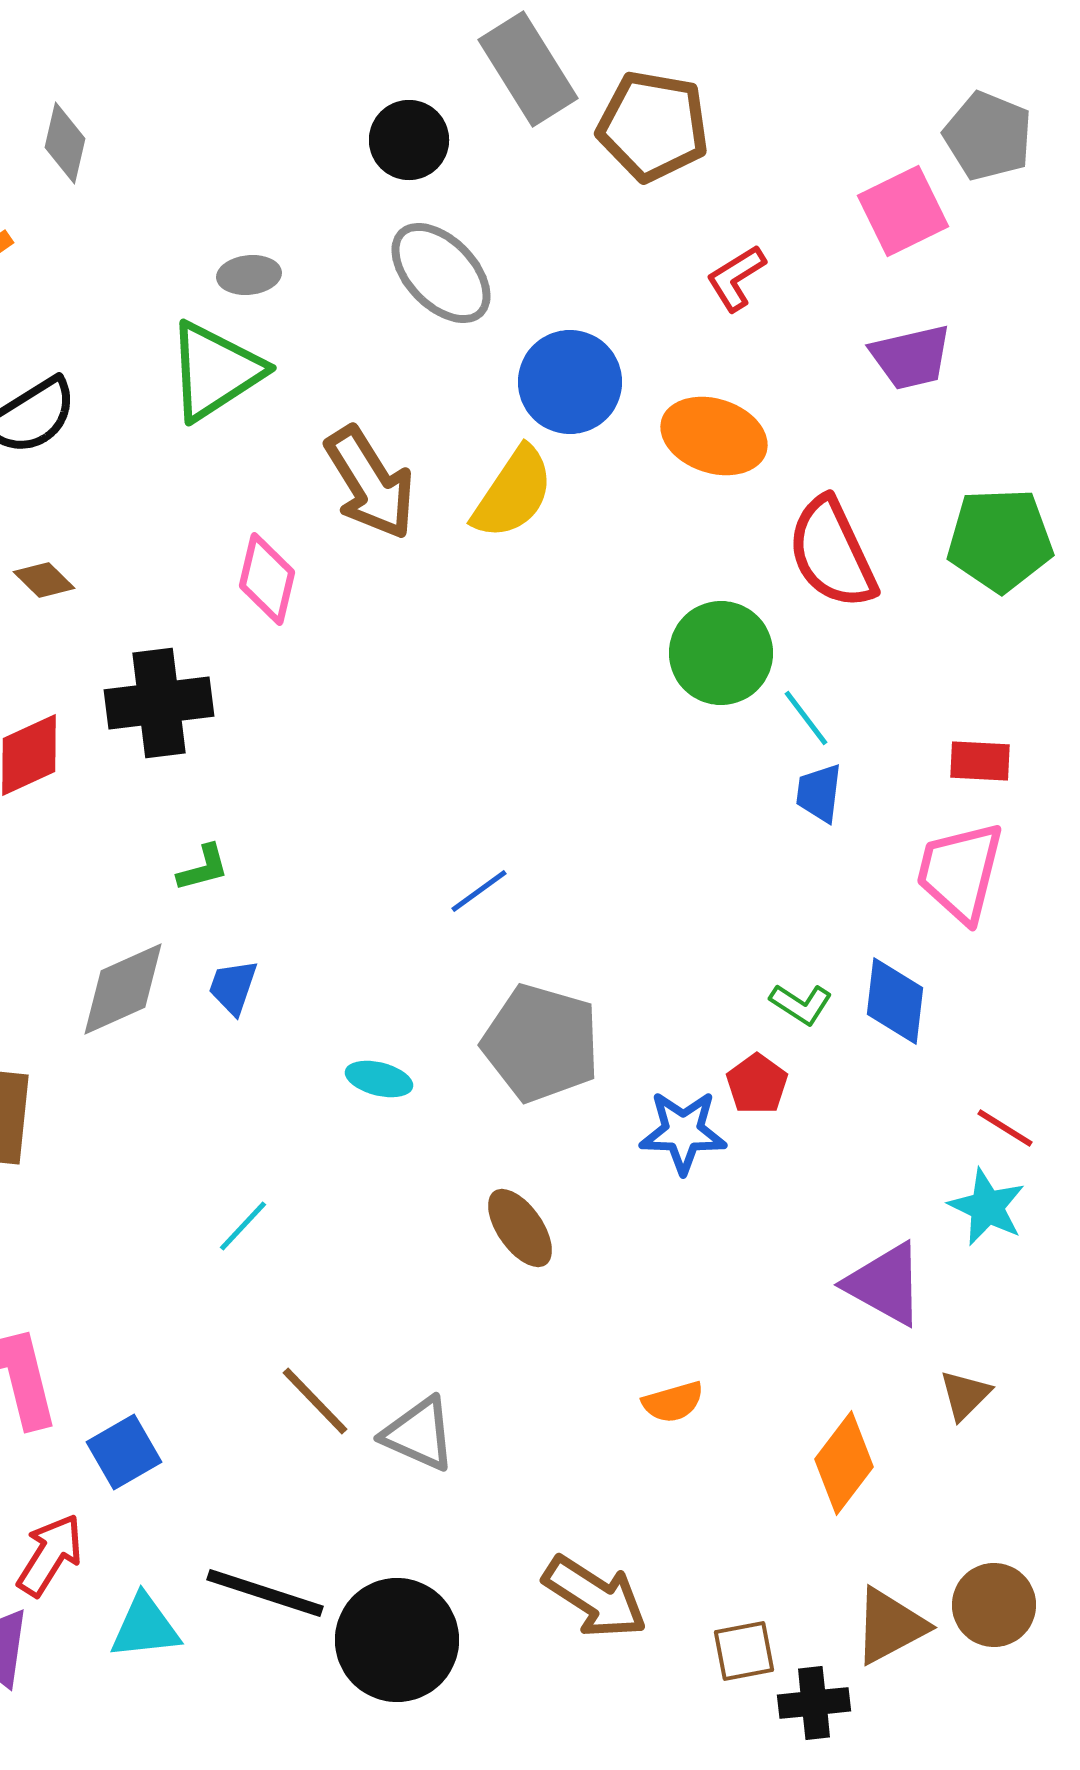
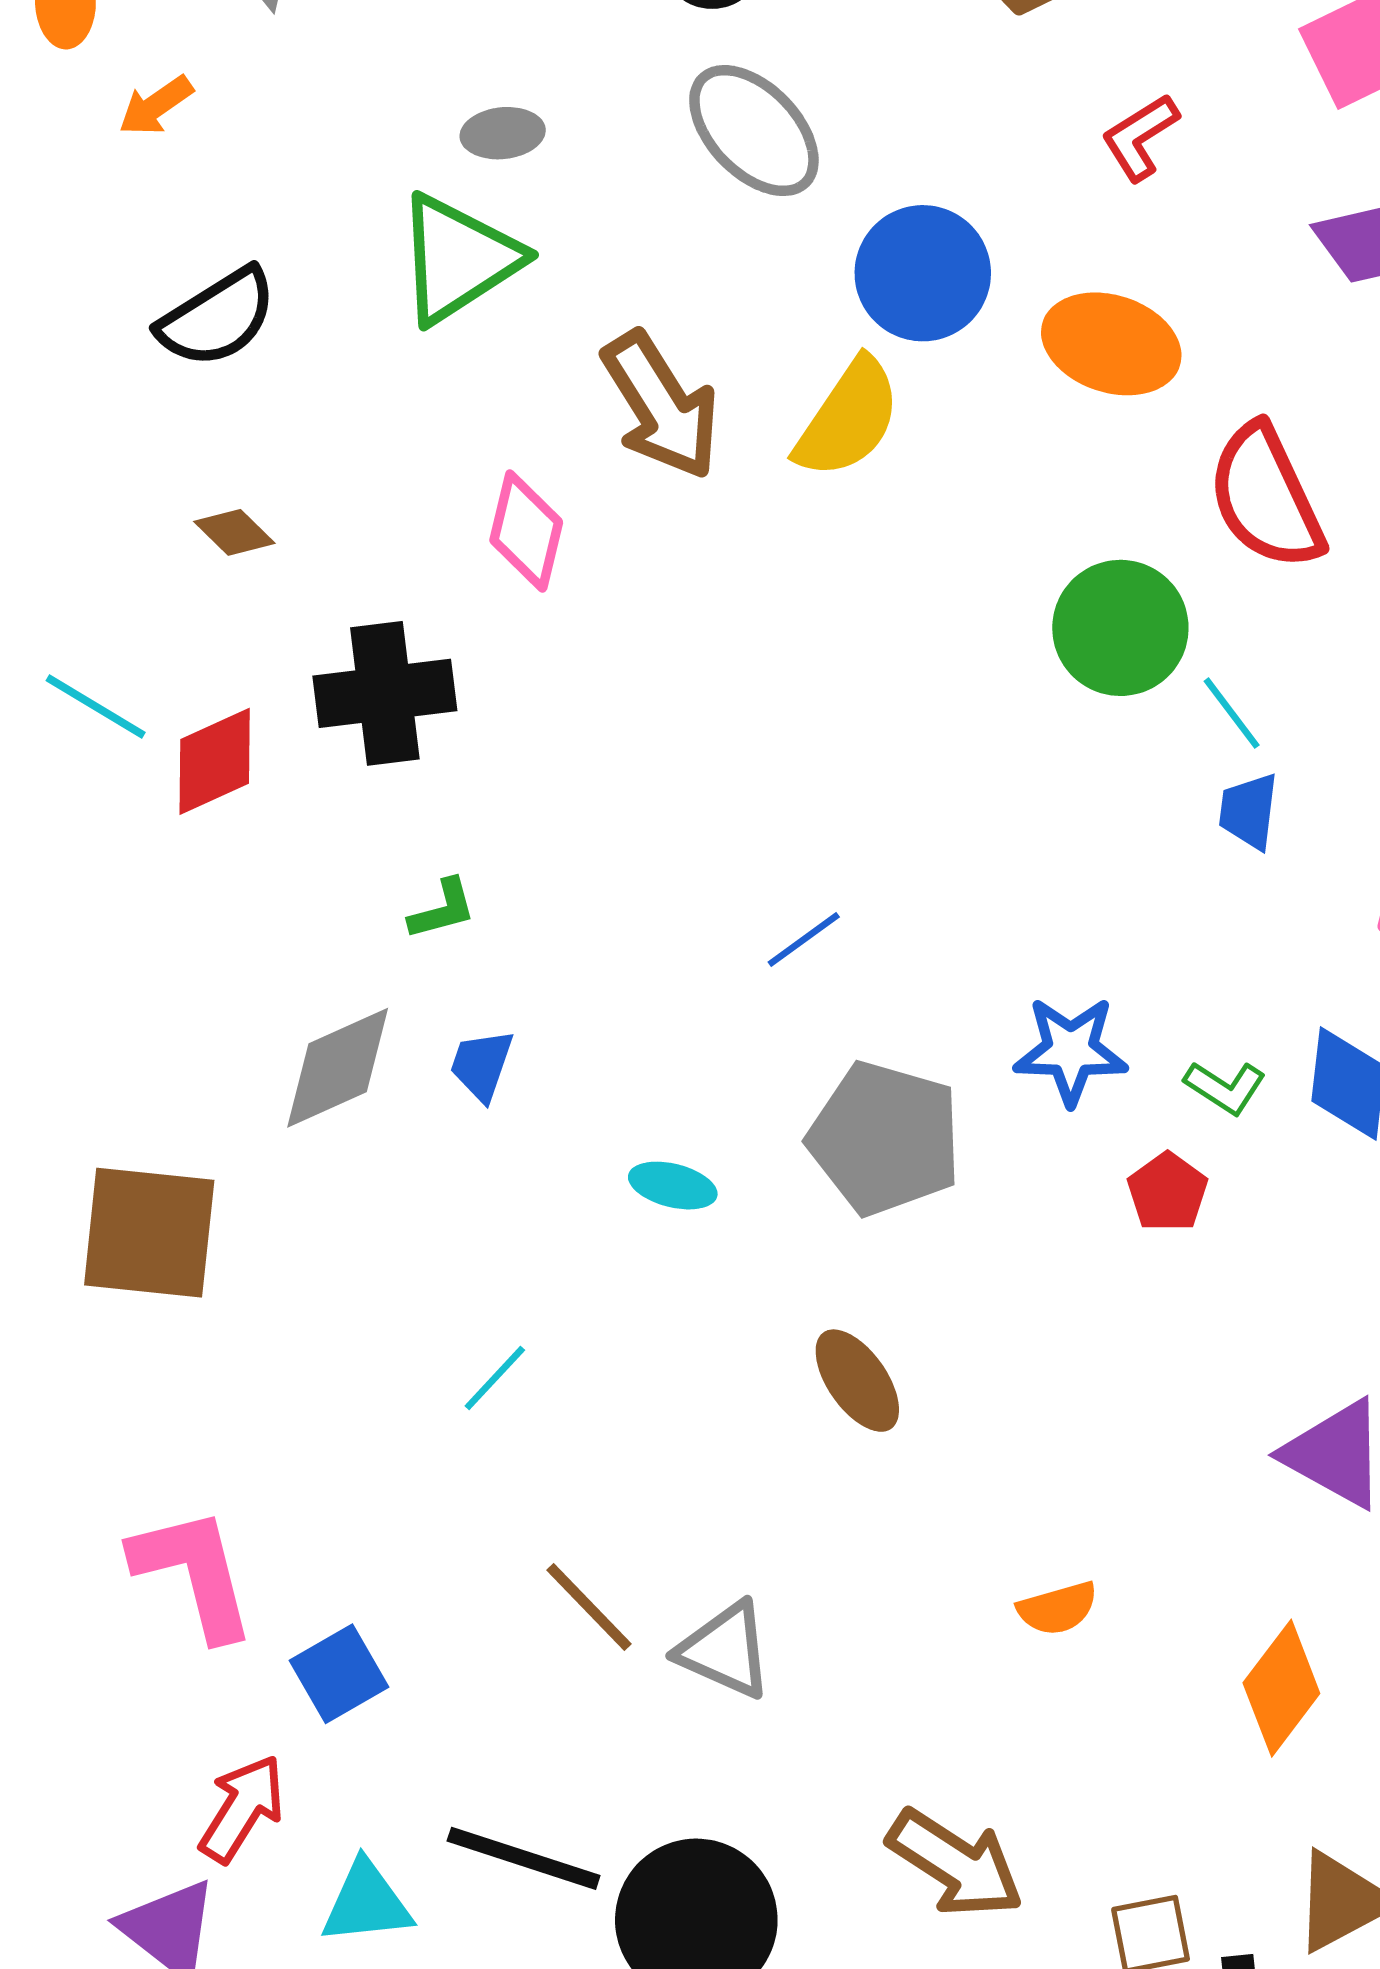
blue star: (683, 1132) -> (1071, 1051), moved

